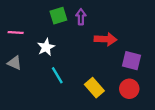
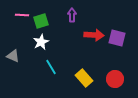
green square: (58, 16) -> (41, 21), moved
pink line: (16, 32) -> (22, 15), moved
purple square: (132, 61) -> (117, 38), moved

